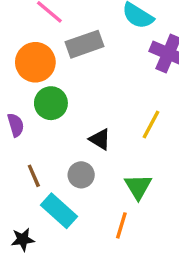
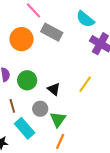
gray rectangle: (85, 44) -> (52, 32), turned 40
green circle: (51, 103) -> (27, 80), moved
green triangle: (138, 187) -> (58, 119), moved

